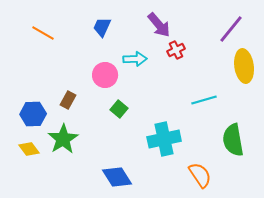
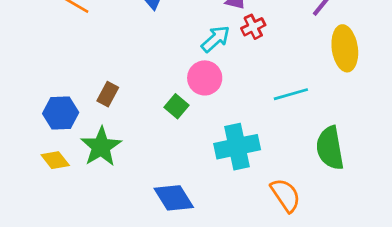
cyan arrow: (135, 59) -> (216, 39), moved, turned -40
pink circle: (105, 75) -> (205, 78), moved

